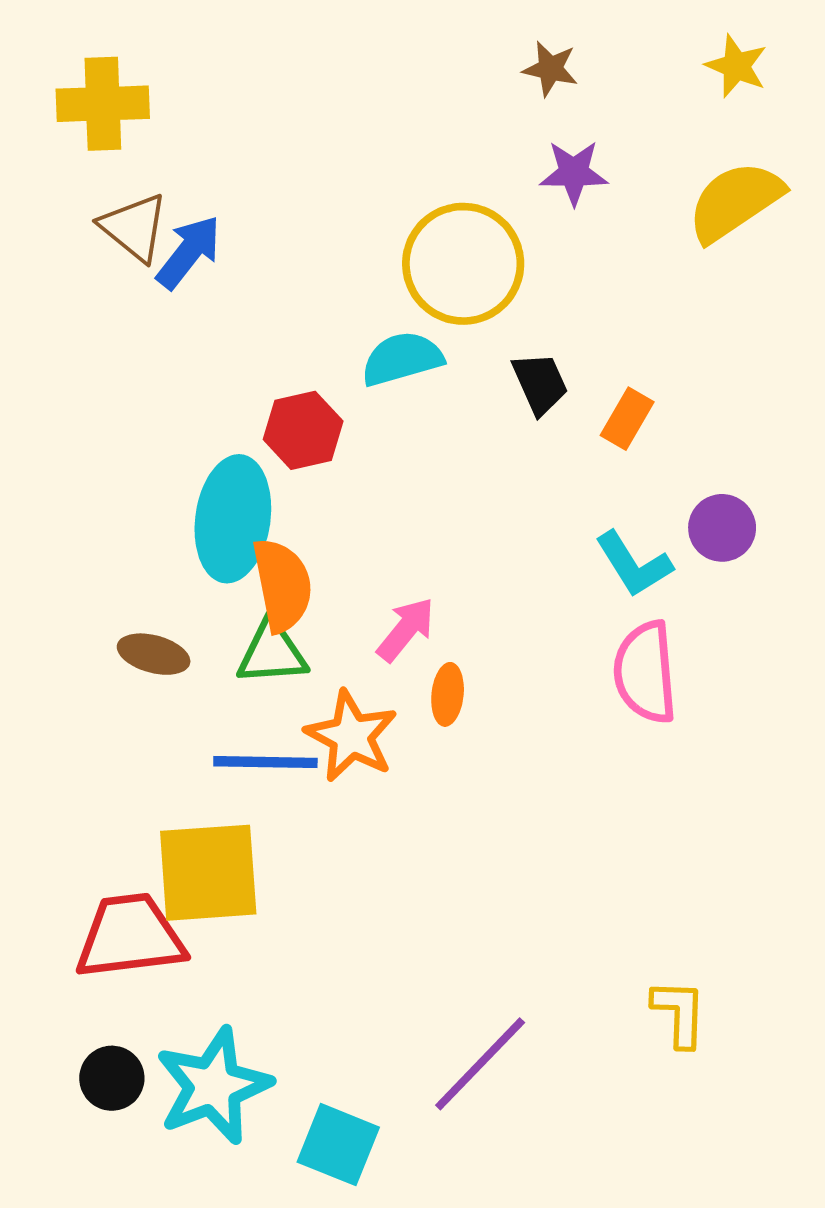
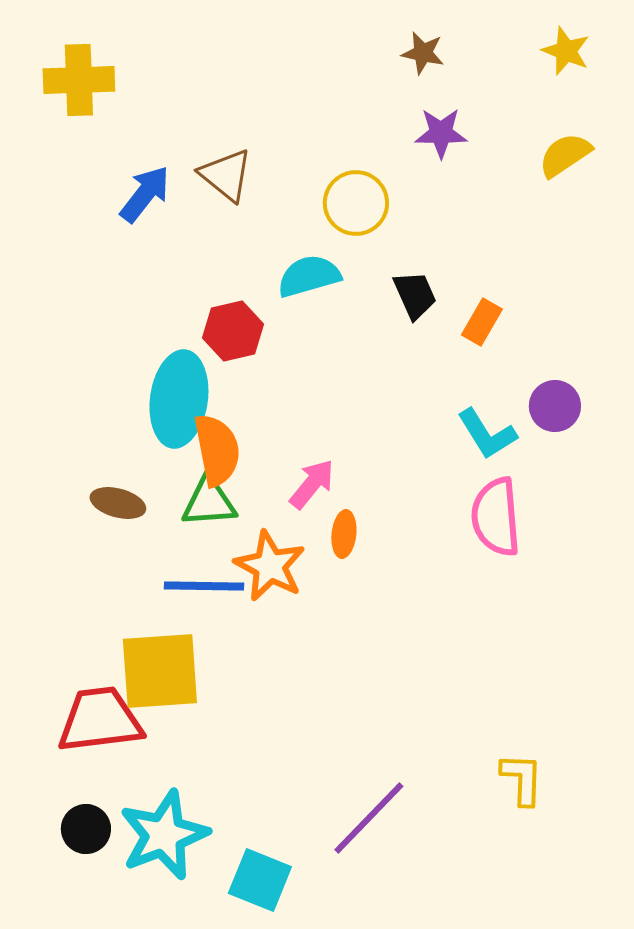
yellow semicircle: (735, 201) -> (565, 155), size x0.7
brown triangle: (134, 227) -> (226, 175), moved
yellow circle: (463, 264) -> (356, 203), size x0.7

